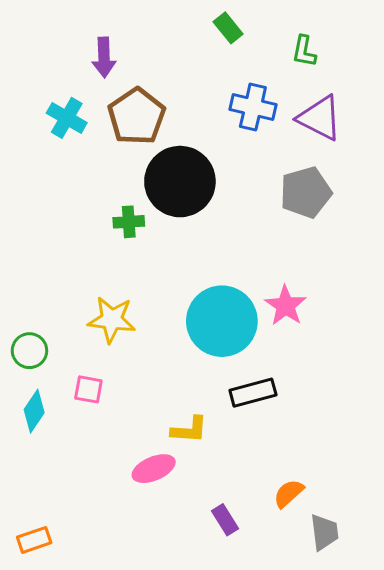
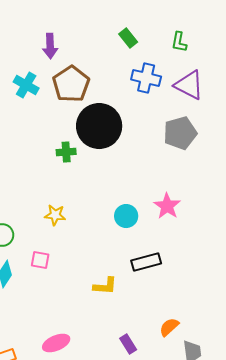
green rectangle: (228, 28) -> (128, 38), moved
yellow star: (112, 320) -> (55, 215), size x0.7
cyan circle: (222, 321) -> (126, 216), size x0.5
pink ellipse: (154, 469) -> (56, 343), moved

